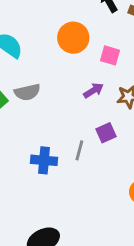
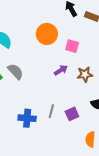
gray semicircle: (27, 92) -> (15, 71), turned -120
purple square: (106, 133) -> (72, 114), moved

